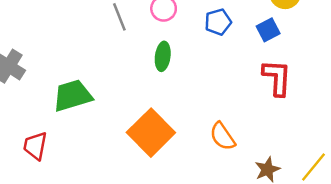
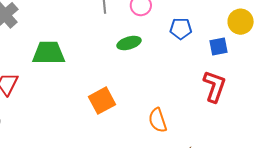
green ellipse: (163, 56) -> (129, 43), turned 50
orange square: (151, 133) -> (102, 101), size x0.7

